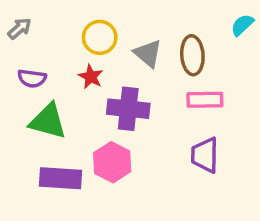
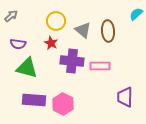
pink rectangle: (205, 100) -> (100, 66), moved
purple trapezoid: (205, 155) -> (125, 97), moved
pink hexagon: (112, 162) -> (63, 104), moved

